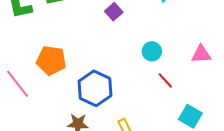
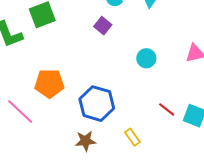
red line: (165, 80) -> (167, 109), moved

